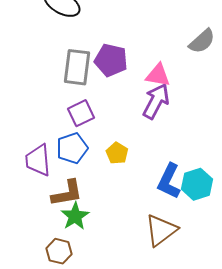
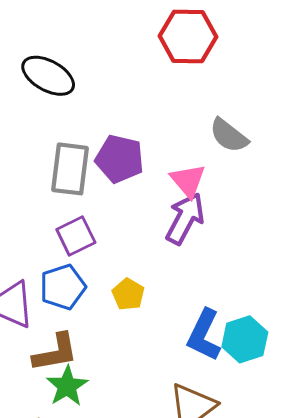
gray semicircle: (202, 41) -> (229, 135), moved, turned 80
pink triangle: (158, 75) -> (188, 181), turned 40

